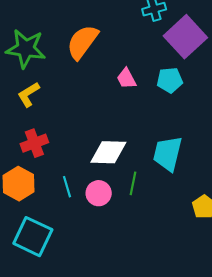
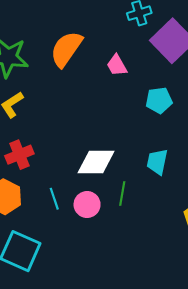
pink trapezoid: (126, 79) -> (117, 65), moved
cyan pentagon: (170, 80) -> (159, 100), moved
cyan trapezoid: (168, 154) -> (157, 162), size x0.7

